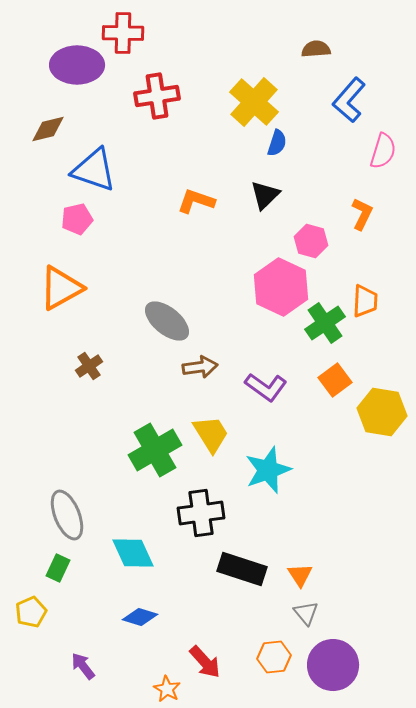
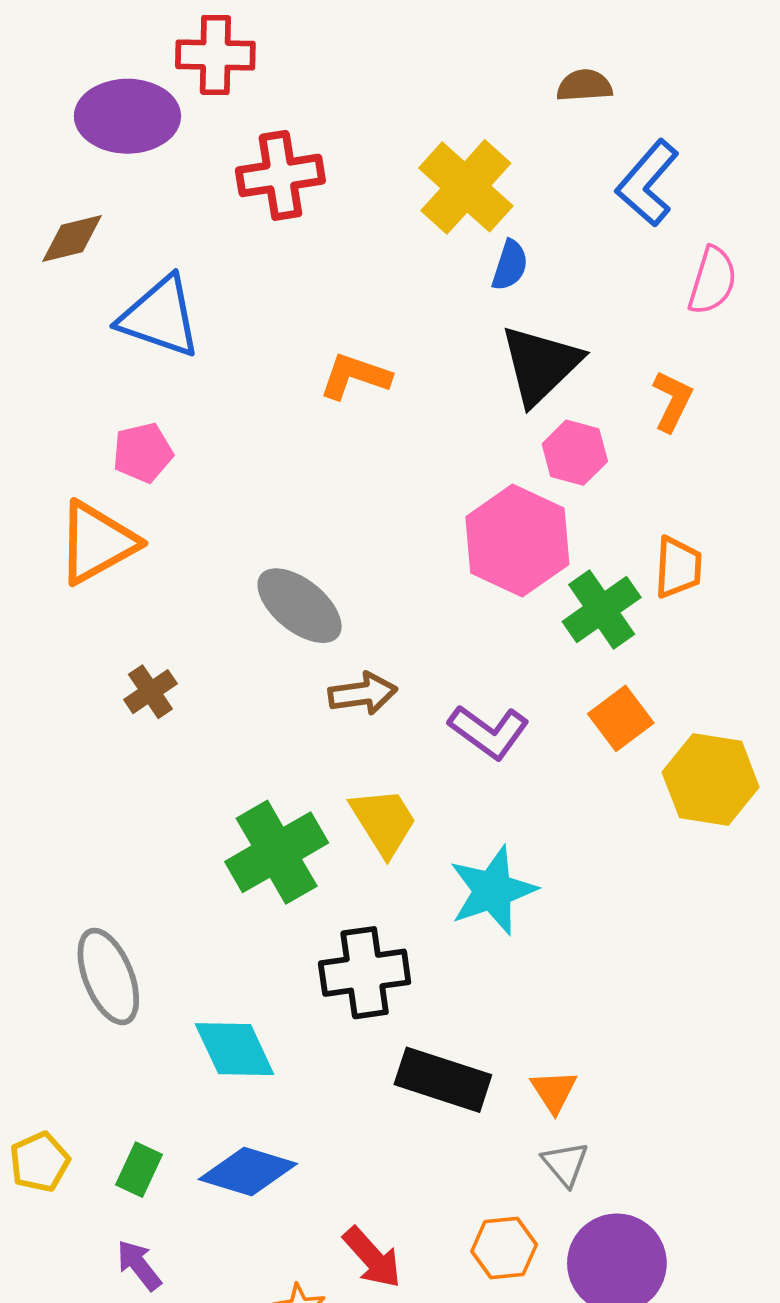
black triangle: (265, 195) -> (540, 365), moved, size x1.5
pink pentagon: (77, 219) -> (143, 453), moved
green rectangle: (58, 568) -> (139, 1170), moved
blue diamond: (140, 617) -> (248, 1171), size x1.4

